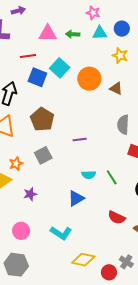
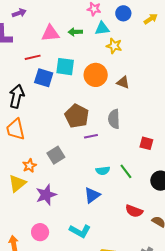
blue circle: (122, 29) -> (123, 13), moved
yellow star: (120, 56) -> (114, 46), moved
cyan square: (60, 68) -> (65, 67), turned -30
brown pentagon: (42, 119) -> (77, 116), moved
gray semicircle: (123, 125) -> (114, 119), moved
purple star: (30, 194) -> (46, 195), size x1.5

